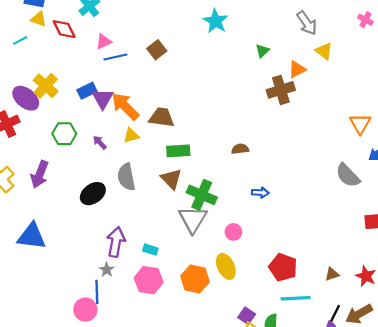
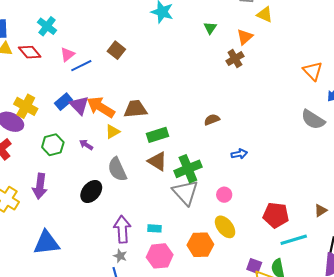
brown cross: (281, 90) -> (235, 59), size x0.7
green cross: (202, 195) -> (188, 169), turned -32

